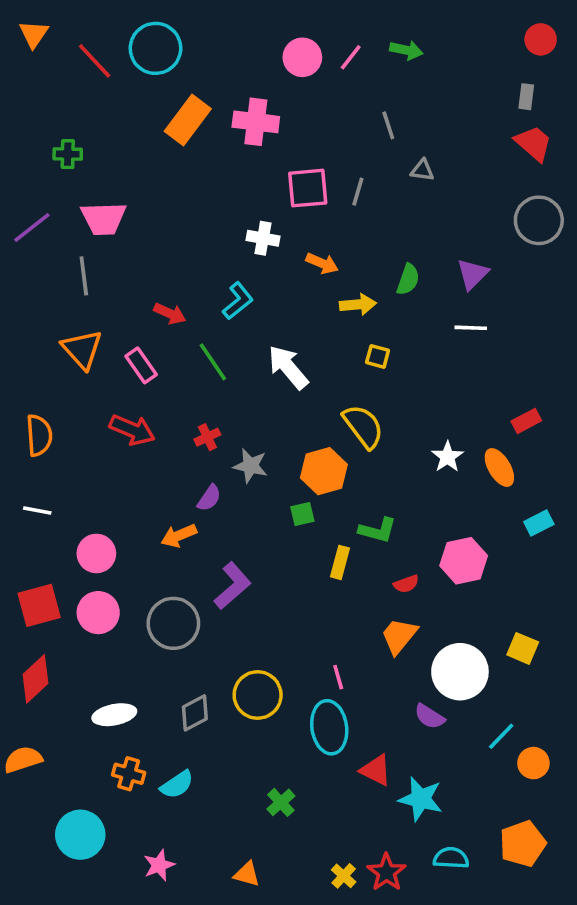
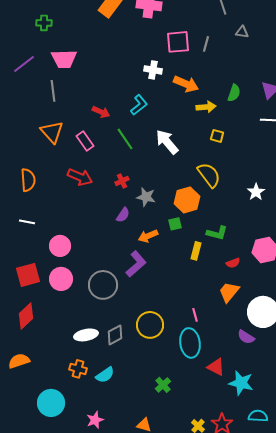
orange arrow: (322, 263) -> (186, 84), size x1.4
orange arrow: (179, 536) -> (148, 236), moved
white ellipse: (114, 715) -> (86, 335), moved

